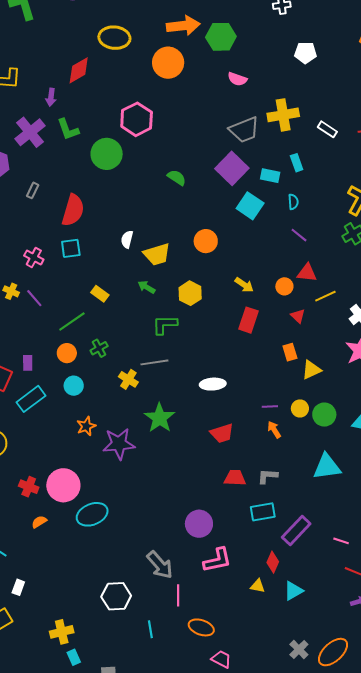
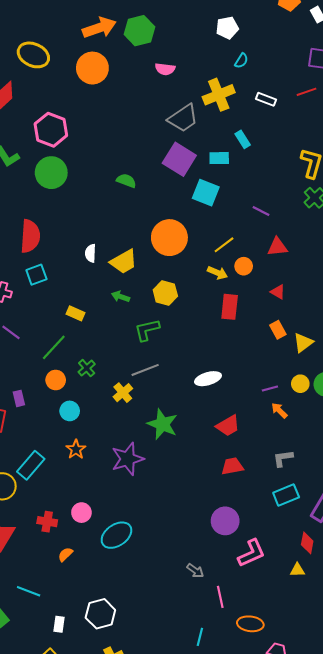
yellow ellipse: (114, 38) -> (33, 55), turned 32
pink hexagon: (137, 119) -> (51, 130), moved
cyan semicircle: (293, 202) -> (241, 61), moved, turned 49
orange circle: (206, 241) -> (169, 238), size x1.5
orange circle: (284, 286) -> (244, 266), moved
yellow line: (325, 296) -> (224, 245), moved
yellow cross: (128, 379) -> (123, 393), turned 30
cyan rectangle: (31, 399) -> (31, 465), moved
orange star: (86, 426) -> (76, 449), moved
red trapezoid: (235, 478) -> (232, 466), moved
pink circle: (63, 485) -> (81, 513), size x0.6
gray arrow: (160, 565) -> (195, 571), size x0.6
white hexagon: (116, 596) -> (100, 614), moved
cyan line: (150, 629) -> (200, 637), turned 36

